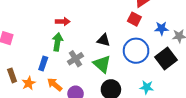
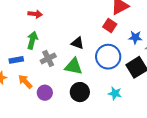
red arrow: (63, 22) -> (35, 14), moved
blue rectangle: (43, 64) -> (16, 60), turned 56
green triangle: (102, 64) -> (74, 66), turned -36

